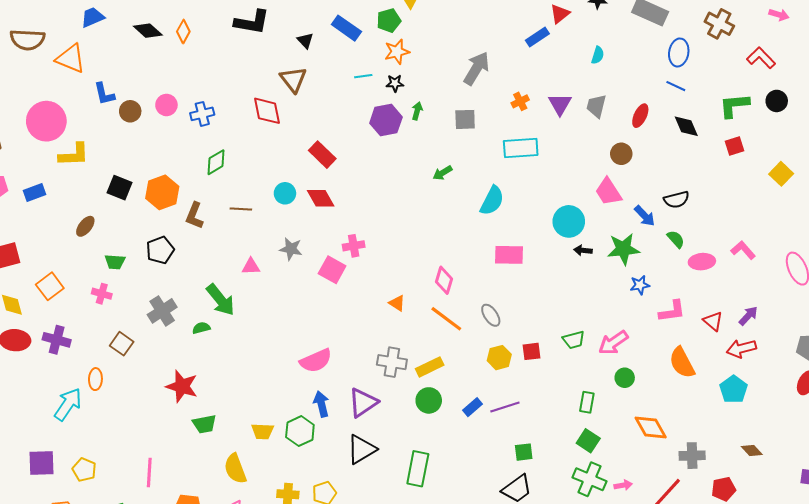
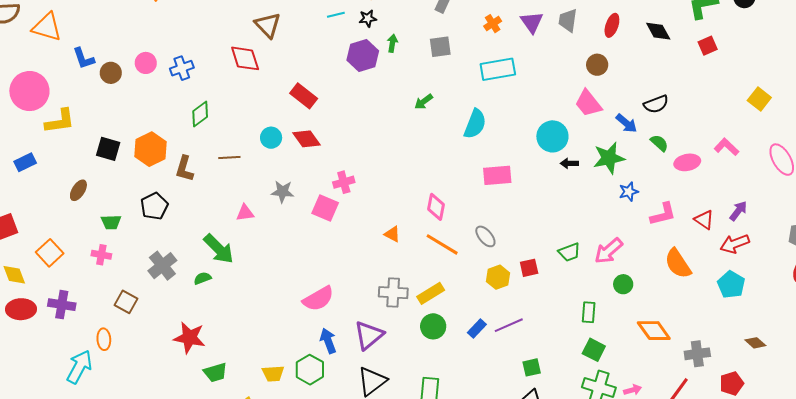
yellow square: (781, 174) -> (759, 99), moved

